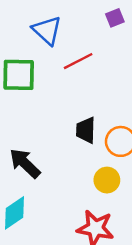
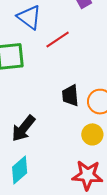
black arrow: (25, 163) -> (23, 128), turned -88

